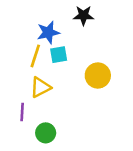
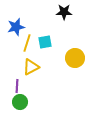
blue star: (48, 32) -> (16, 27), moved
green circle: (46, 133) -> (20, 102), moved

